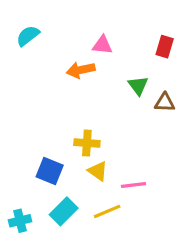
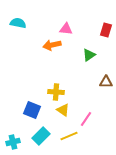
cyan semicircle: (28, 36) -> (18, 23), turned 49
green triangle: (138, 86) -> (89, 55), turned 32
brown triangle: (165, 103) -> (106, 82), moved
pink line: (134, 185) -> (86, 119), turned -49

